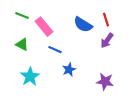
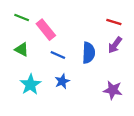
red line: (106, 20) -> (114, 22), turned -56
blue semicircle: (83, 25) -> (89, 53), moved, turned -120
blue star: (69, 70) -> (62, 81), moved

